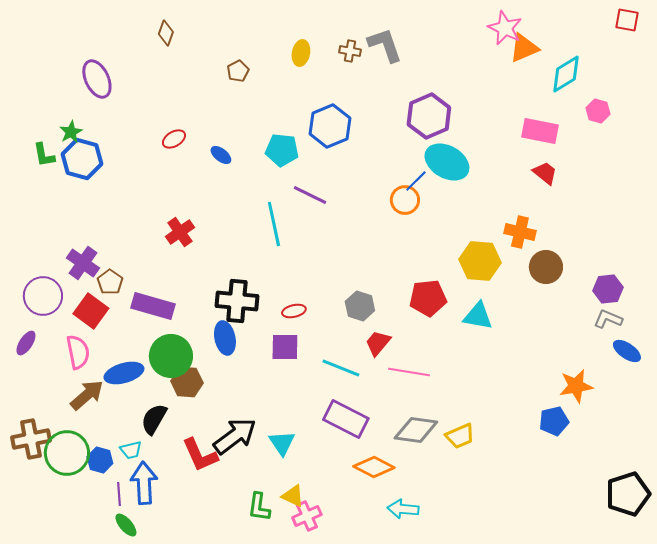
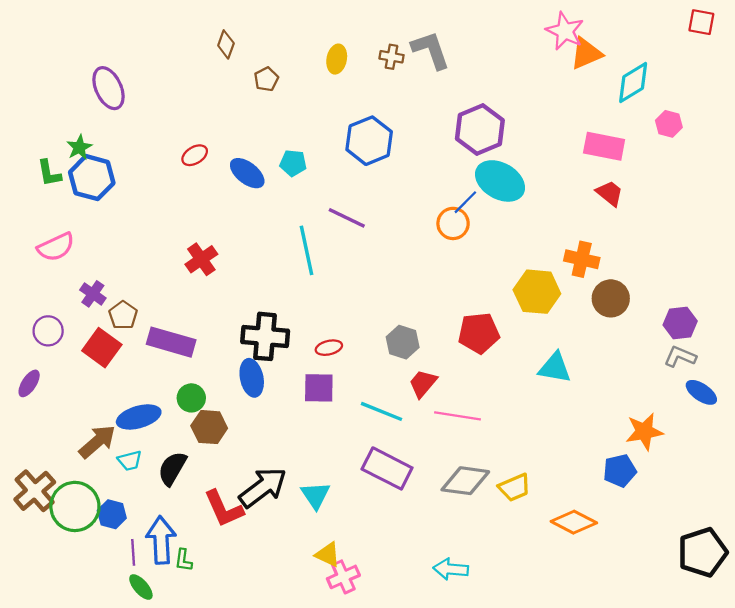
brown diamond: (166, 33) -> (226, 44), moved
cyan pentagon: (282, 150) -> (293, 163), moved, size x0.7
blue ellipse: (221, 155) -> (247, 173), size x1.5
purple cross: (83, 263) -> (93, 294), size x0.7
purple circle: (43, 296) -> (48, 331), size x0.7
cyan triangle: (478, 316) -> (555, 368), moved
pink semicircle: (78, 352) -> (56, 247), moved, turned 76
green circle: (171, 356) -> (191, 398), size x0.6
brown cross: (31, 439) -> (35, 491), turned -30
cyan trapezoid: (131, 450) -> (130, 461), moved
orange diamond: (374, 467) -> (574, 522), moved
green L-shape: (259, 507) -> (183, 560), moved, size x0.7

